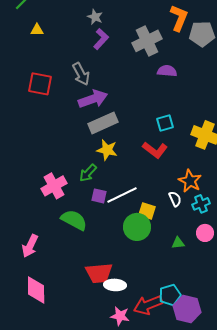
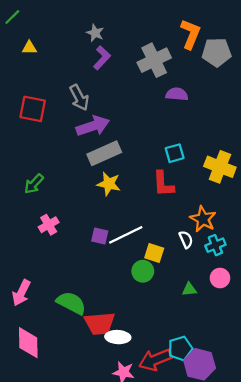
red L-shape: (155, 150) -> (163, 184), turned 50
green arrow: (88, 173) -> (34, 184), moved
pink cross: (54, 186) -> (49, 225), size x0.7
green semicircle: (74, 220) -> (71, 303), moved
green circle: (137, 227) -> (143, 271), size x0.7

